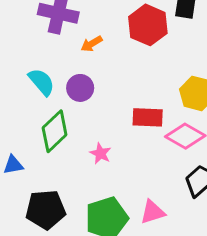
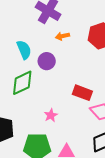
pink star: (100, 153) -> (51, 115), moved

